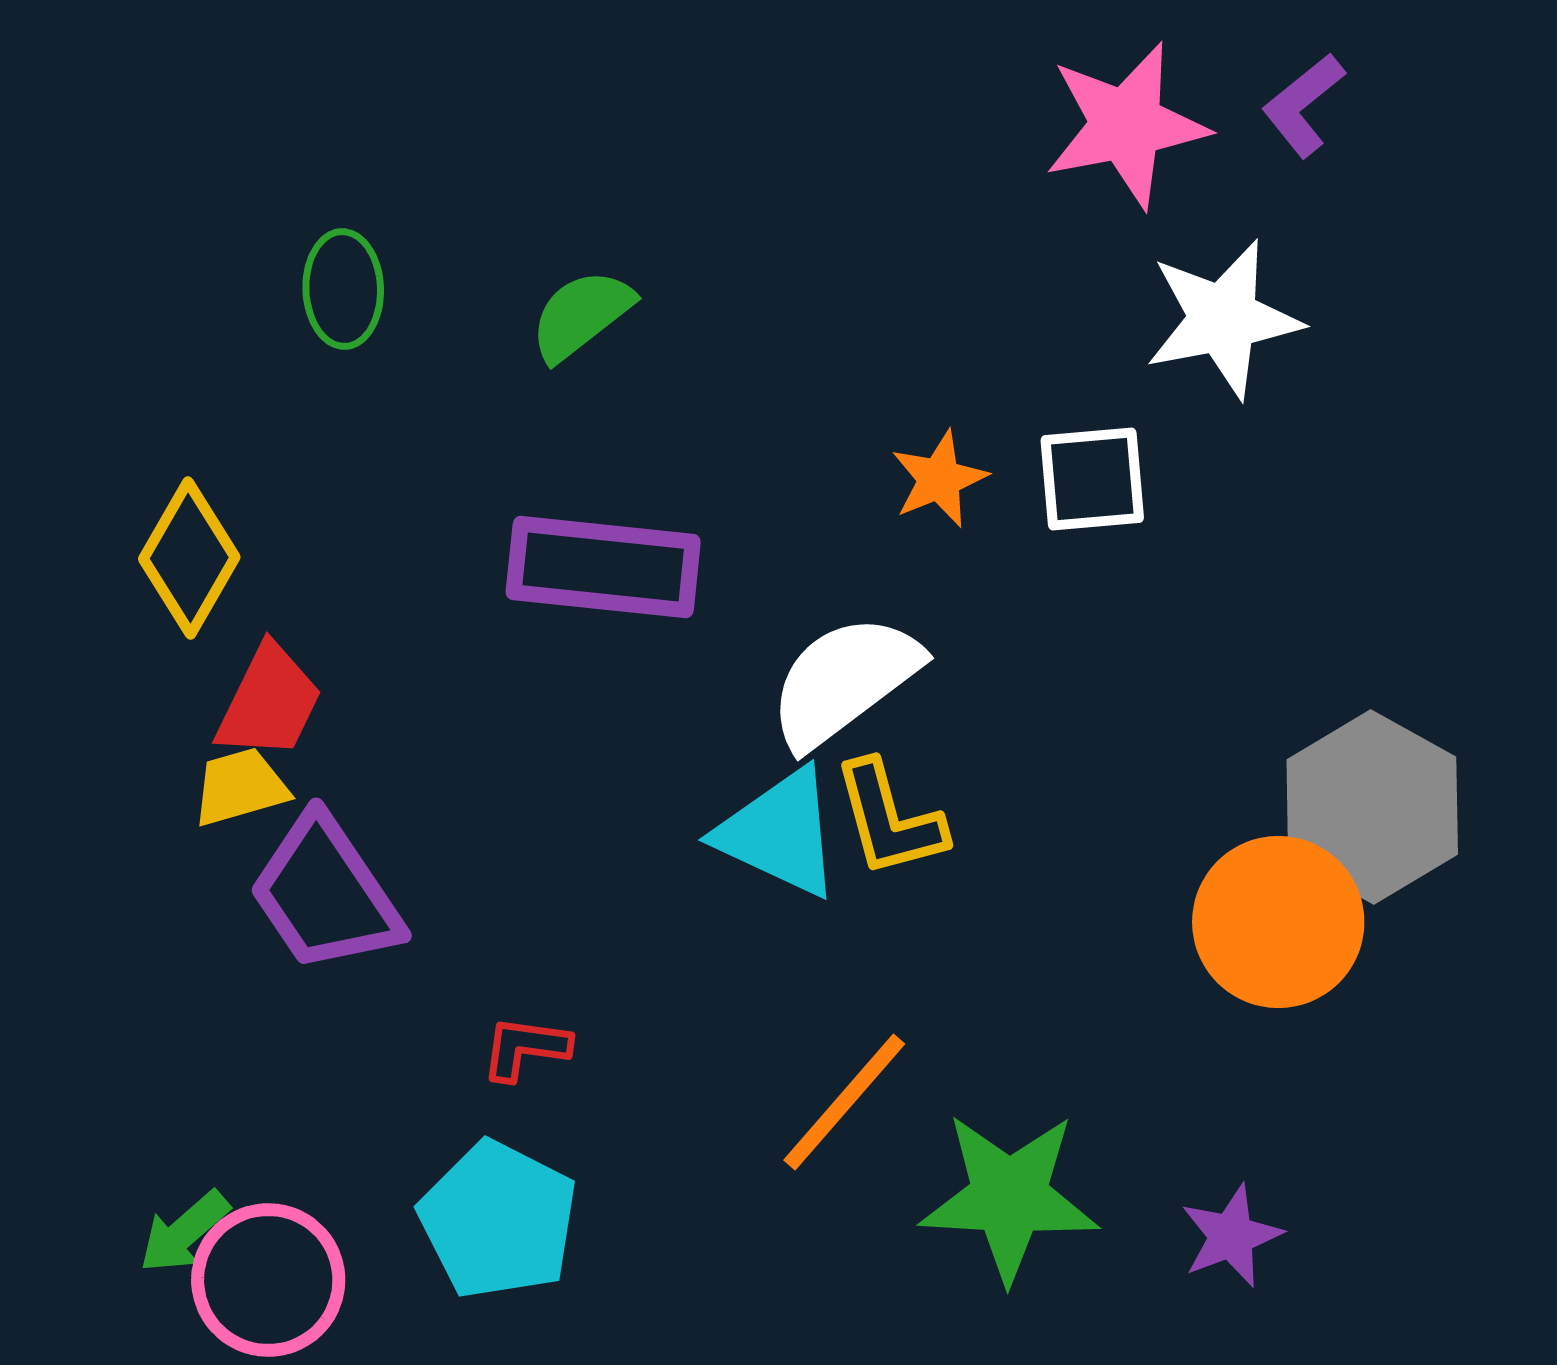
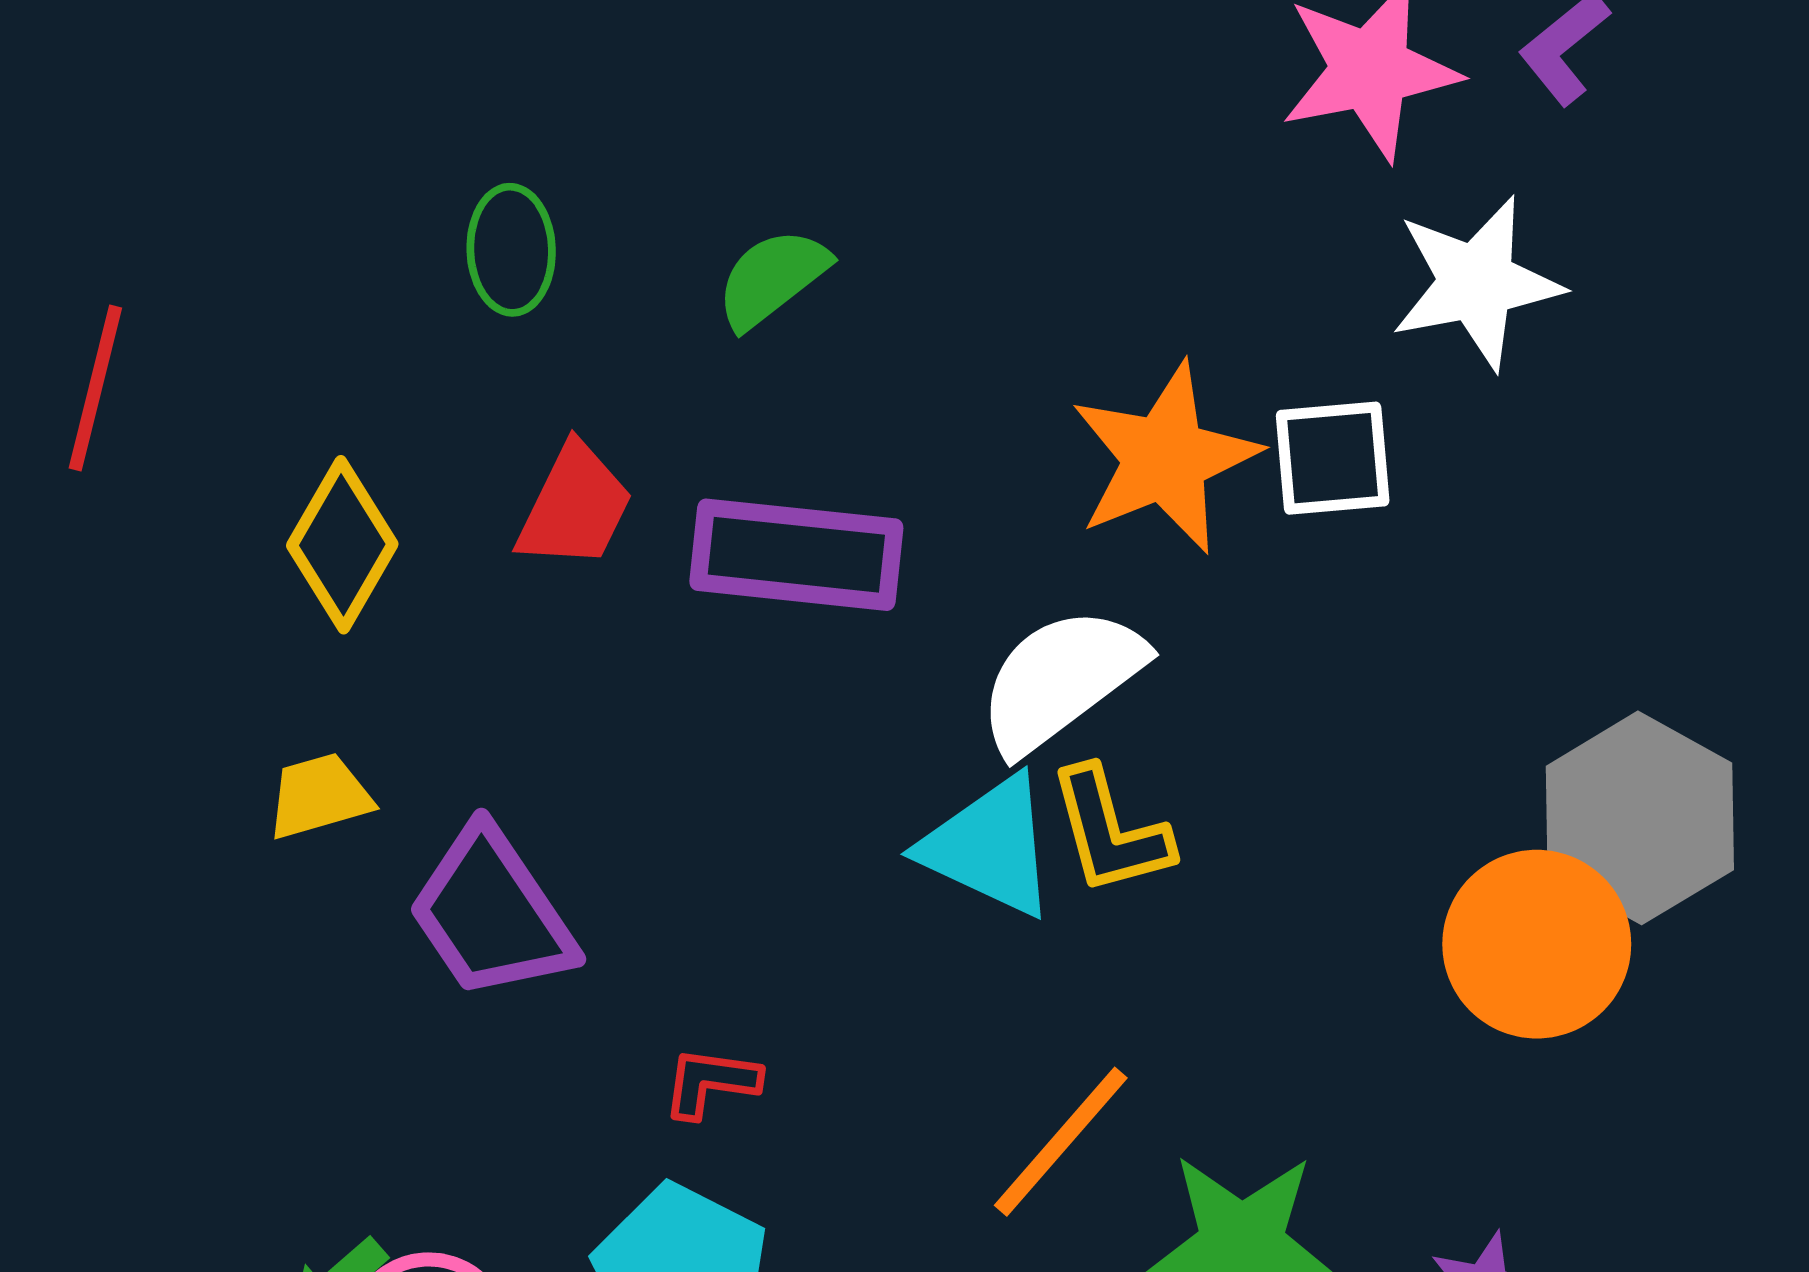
orange star: (939, 479) -> (1165, 458), size x1.8
red trapezoid: (269, 702) -> (575, 506), moved
yellow trapezoid: (240, 787) -> (319, 796), moved

